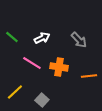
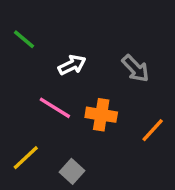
green line: (12, 37) -> (24, 39), moved
orange line: (89, 76) -> (153, 130), turned -42

